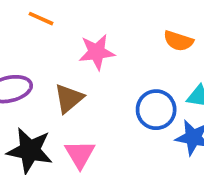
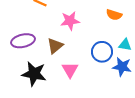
pink triangle: (80, 154) -> (70, 70), moved

